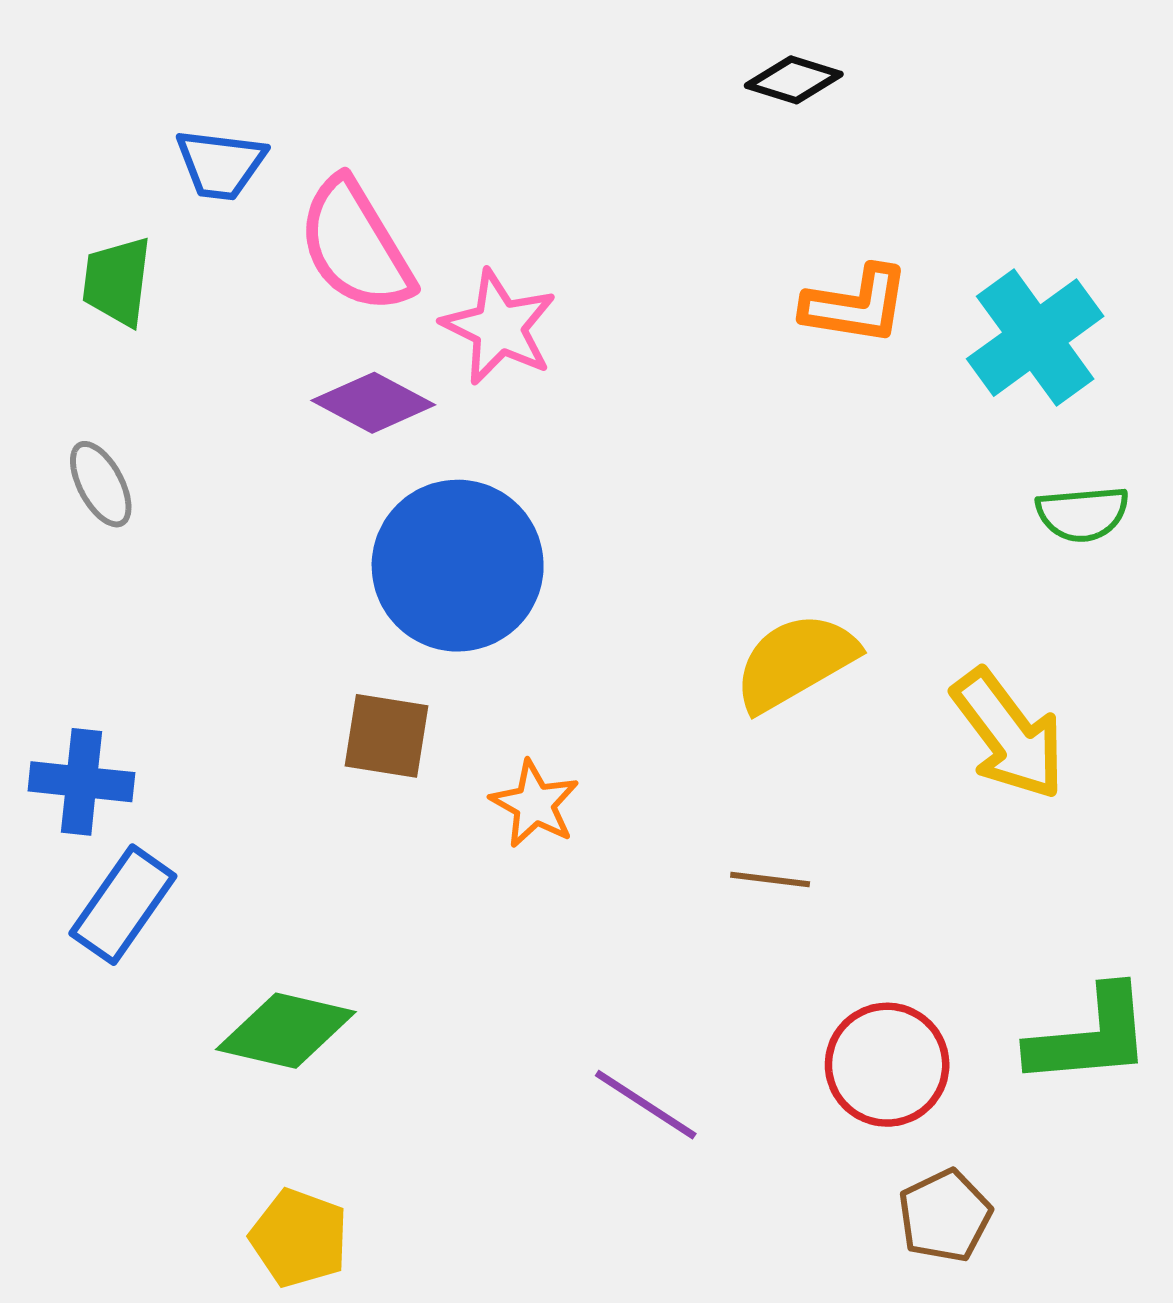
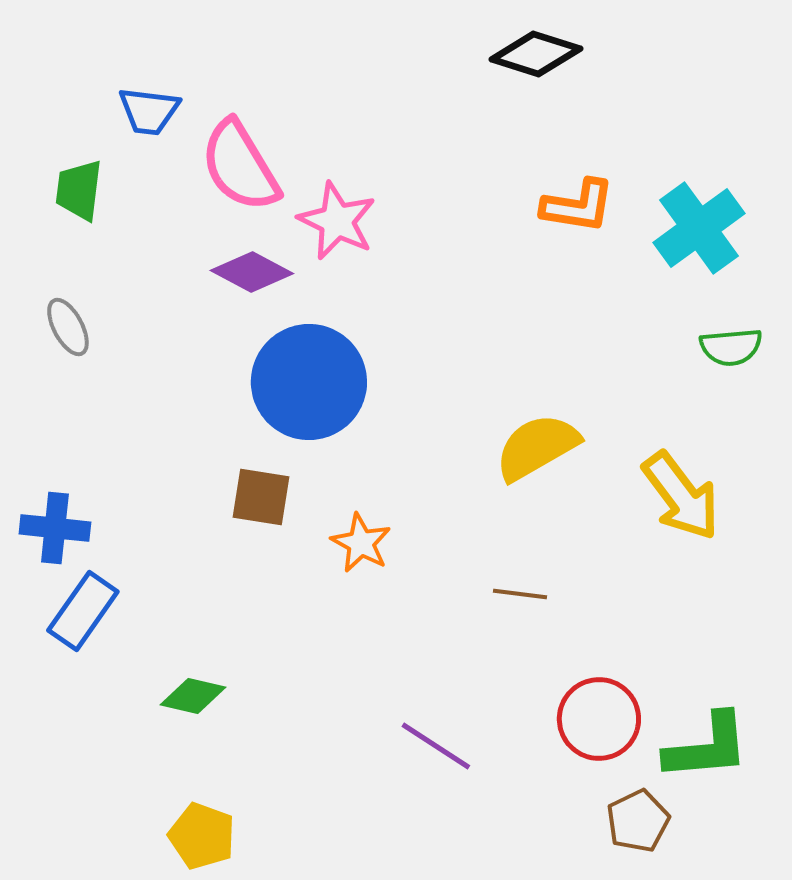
black diamond: (794, 80) -> (536, 54), size x1.4
green diamond: (286, 1031) -> (193, 696), size x0.7
green L-shape: (1090, 1037) -> (707, 747), moved

